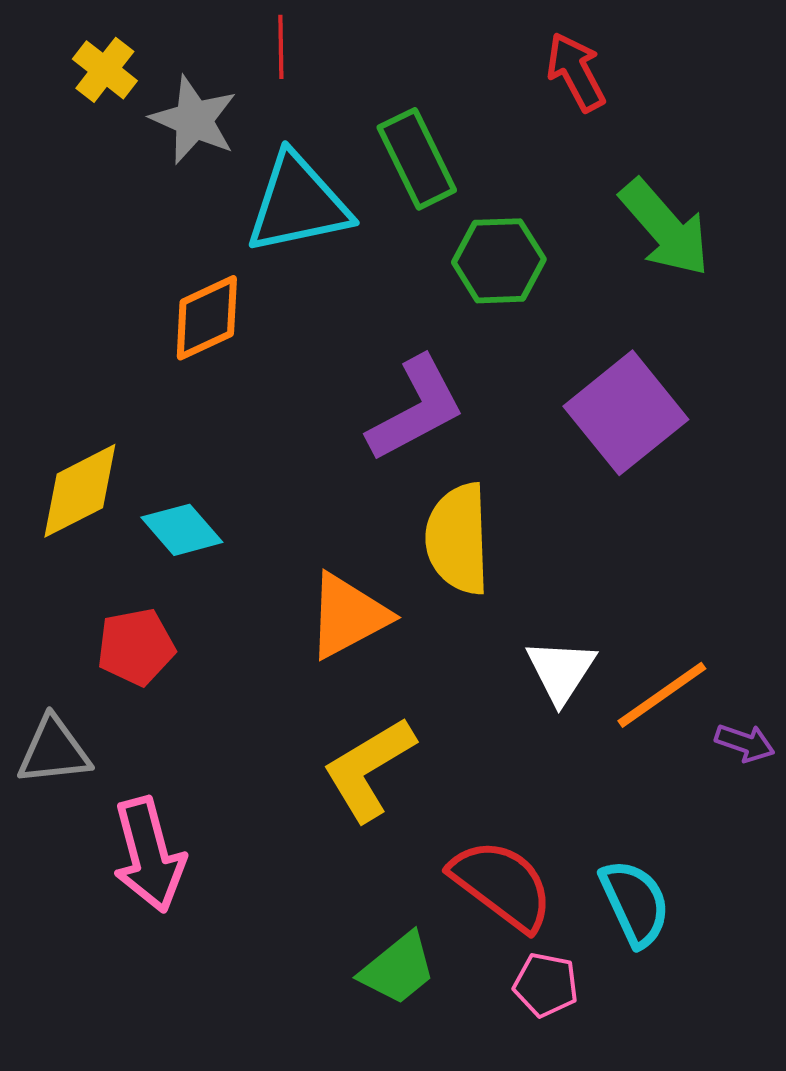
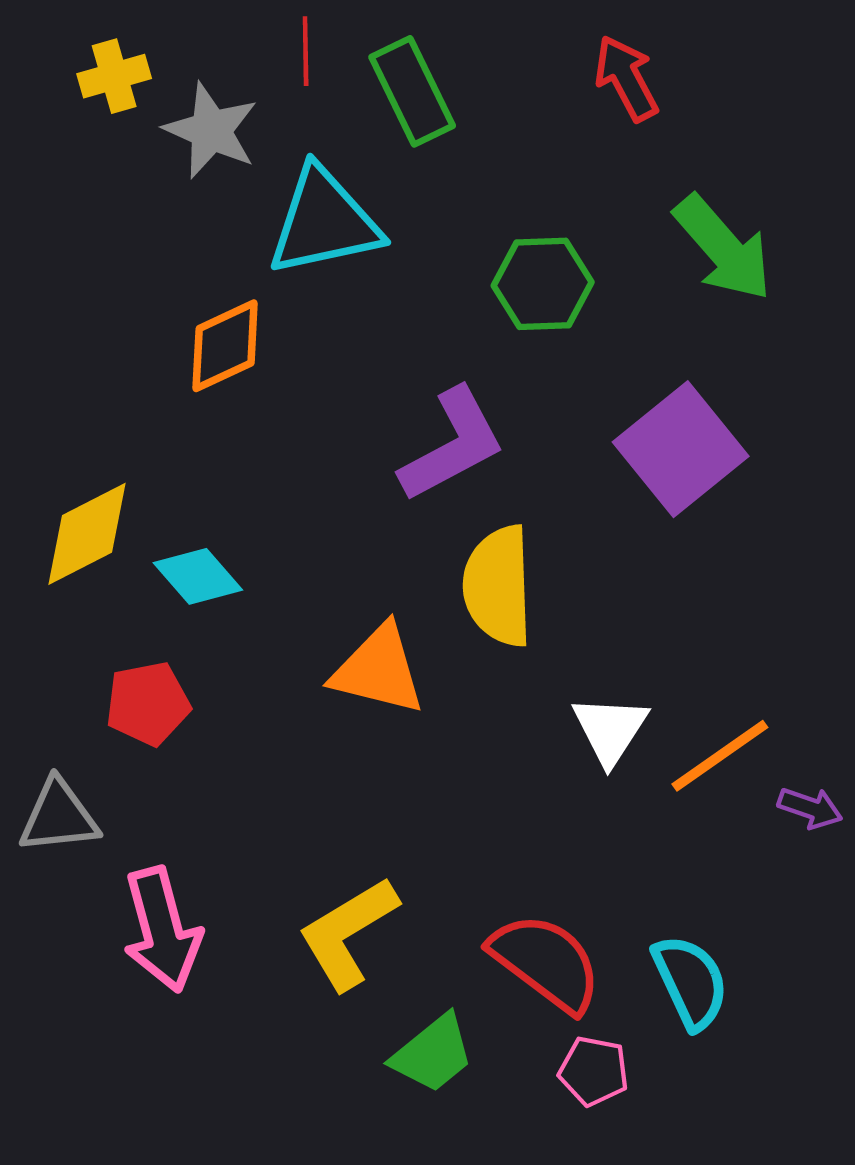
yellow cross: (105, 70) -> (114, 76), turned 36
green rectangle: (417, 159) -> (412, 91), moved
orange triangle: (348, 616) -> (378, 670), turned 42
yellow L-shape: (369, 769) -> (348, 933), moved

